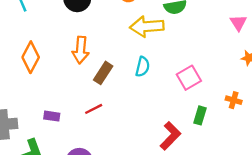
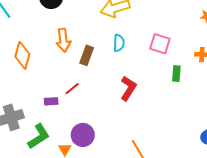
pink square: (189, 78) -> (160, 44), turned -30
red line: (94, 109) -> (72, 89), moved
red L-shape: (170, 136) -> (128, 88), moved

